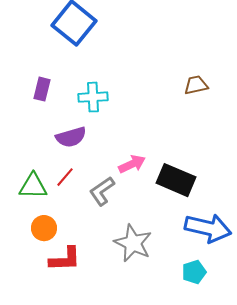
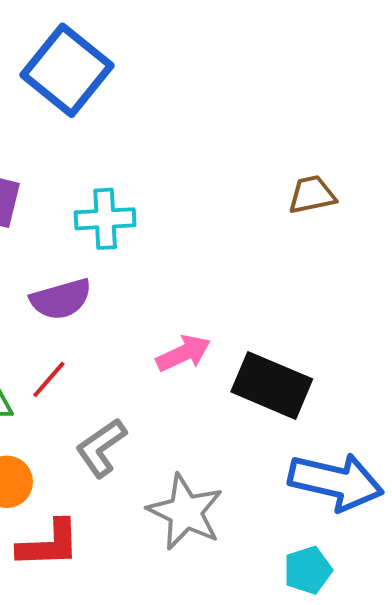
gray L-shape: (102, 191) -> (101, 448), moved

